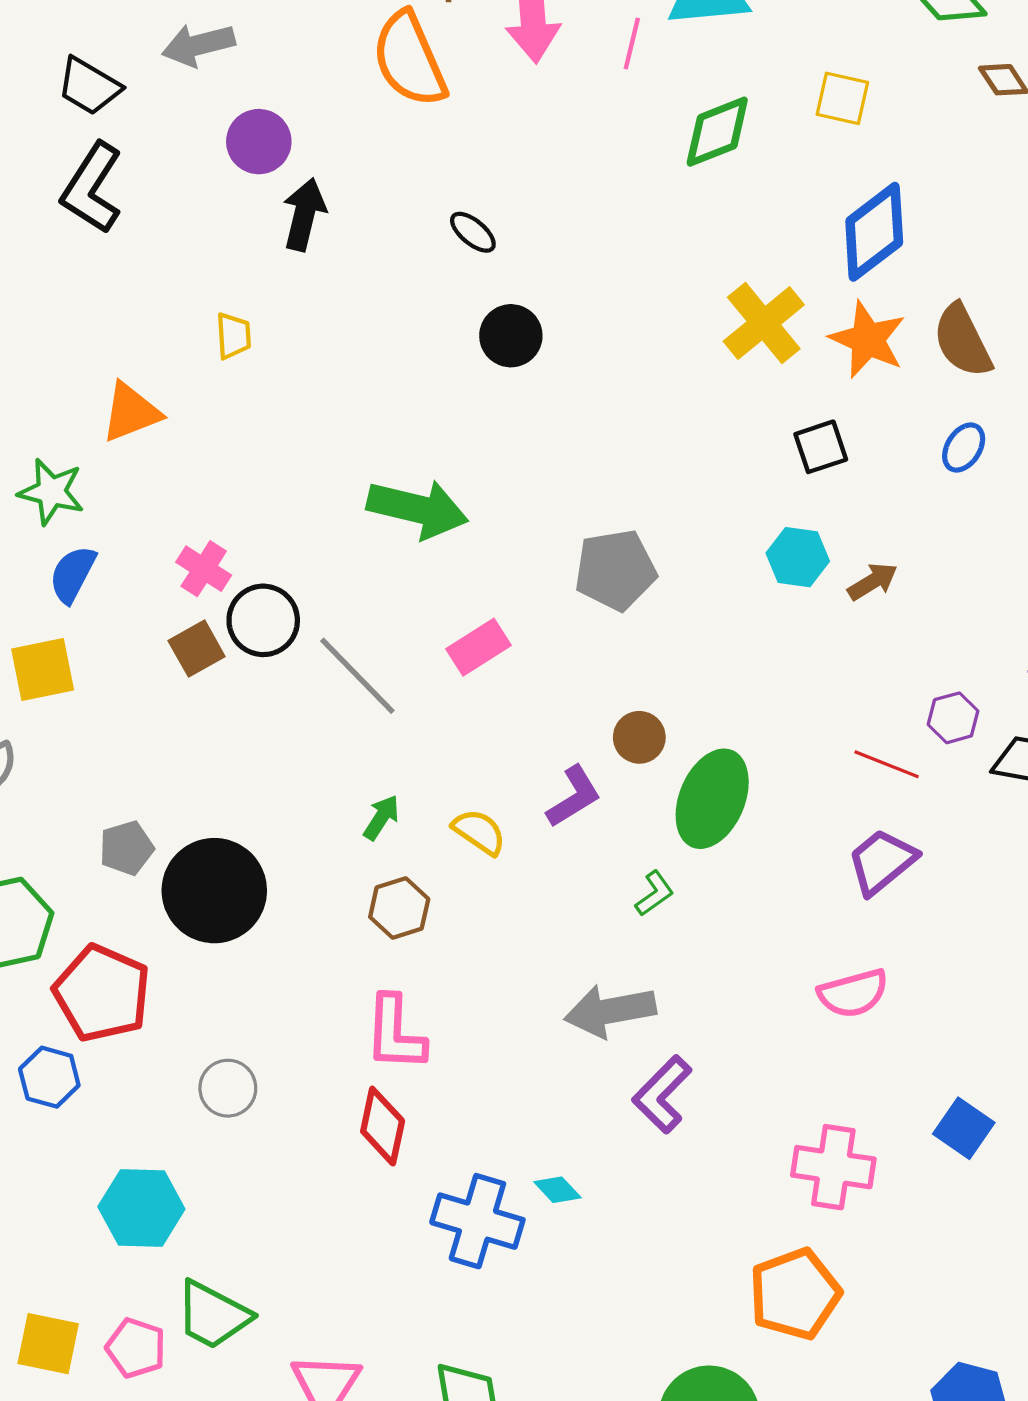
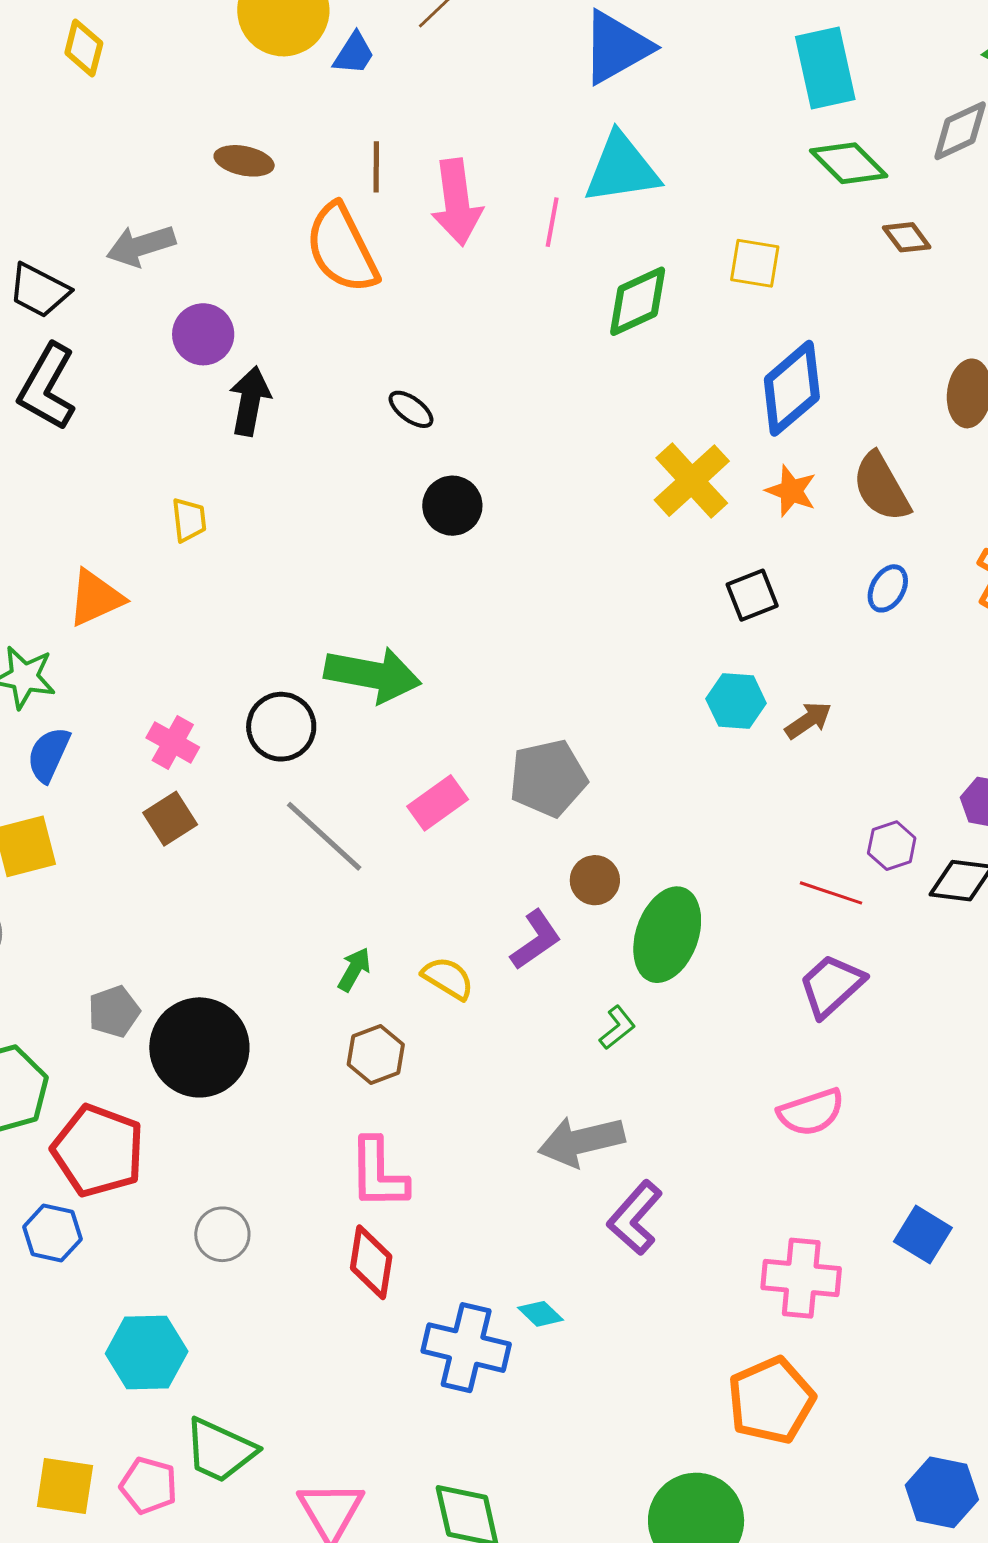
orange star: (868, 340) -> (791, 491), size x0.7
gray pentagon: (615, 570) -> (548, 778), moved
black circle: (263, 620) -> (281, 727), moved

